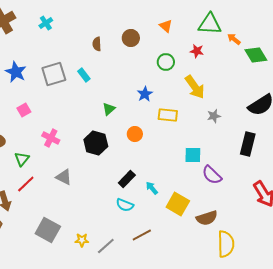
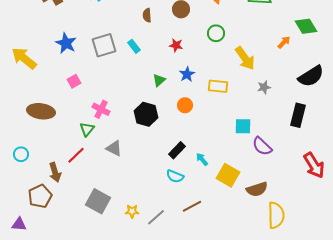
orange arrow: (234, 39) -> (284, 42), moved, turned 96
red star: (197, 51) -> (176, 45), moved
blue star: (145, 94) -> (187, 74), moved
green triangle: (22, 159) -> (87, 129), moved

